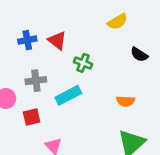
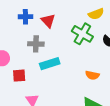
green cross: (83, 63) -> (82, 34), moved, size x1.5
gray cross: (36, 81) -> (36, 44), moved

